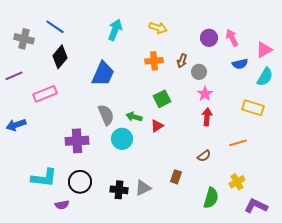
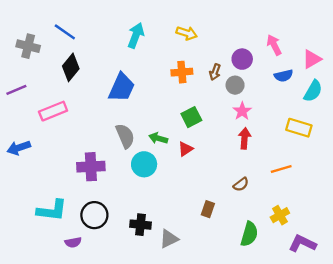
purple circle: (209, 38) -> (242, 59), moved
gray triangle: (143, 188) -> (169, 239), moved

